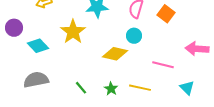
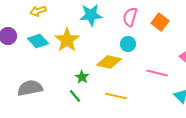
cyan diamond: (38, 46) -> (38, 41), moved
yellow line: (140, 88) -> (116, 96), moved
green star: (111, 89) -> (82, 77), moved

